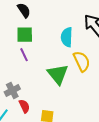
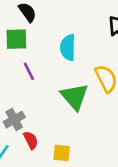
green square: (25, 35) -> (16, 39), moved
cyan semicircle: (67, 37) -> (68, 48), moved

